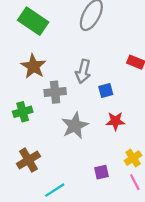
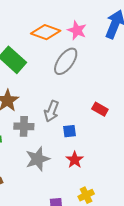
red star: (115, 121) -> (75, 160), turned 30

